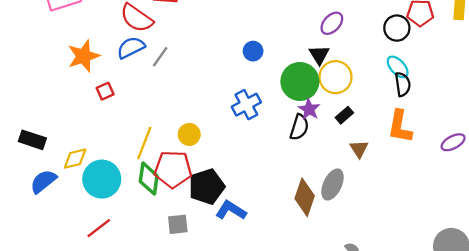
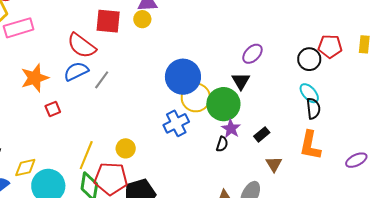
blue circle: (253, 51) -> (183, 77), size x2.0
yellow circle: (335, 77) -> (196, 97), moved
black semicircle: (299, 127) -> (222, 144), size x0.7

